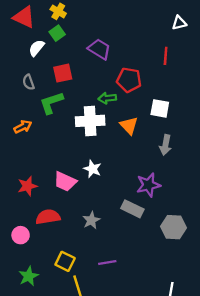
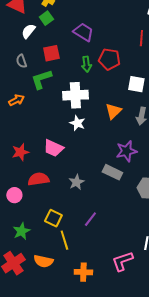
green arrow: (107, 98) -> (86, 64), moved, turned -91
orange triangle: (129, 126) -> (113, 111), moved, turned 30
white star: (92, 169) -> (77, 123), moved
purple line: (107, 263) -> (90, 219), turned -42

